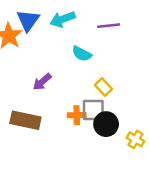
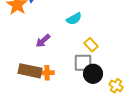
cyan semicircle: (82, 54) -> (74, 19), turned -56
orange cross: (77, 115) -> (47, 73), moved

